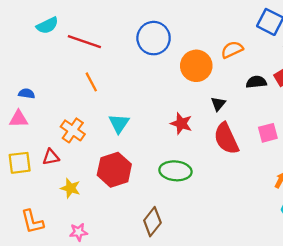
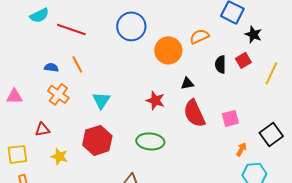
black semicircle: (256, 82) -> (220, 64), turned -84
blue semicircle: (27, 94) -> (51, 67), moved
black triangle: (218, 104) -> (187, 83), turned 40
orange cross: (73, 130) -> (58, 94), moved
pink square: (268, 133) -> (230, 118), moved
yellow square: (20, 163) -> (17, 154), moved

